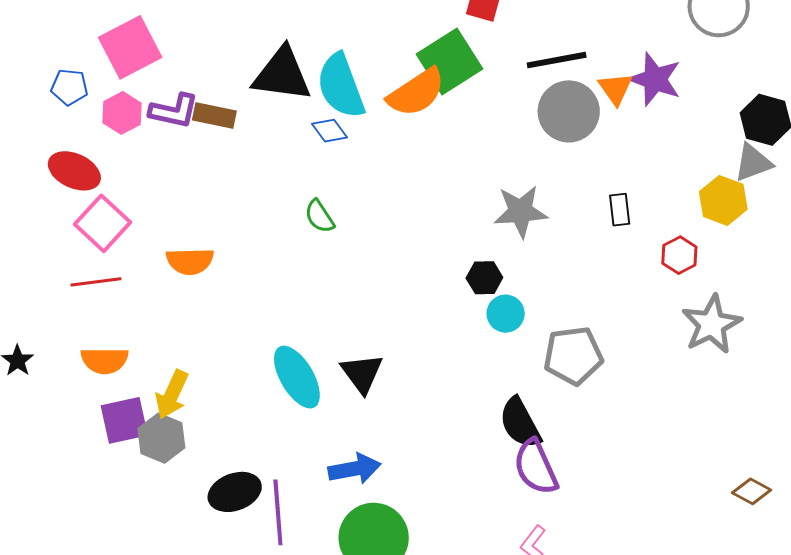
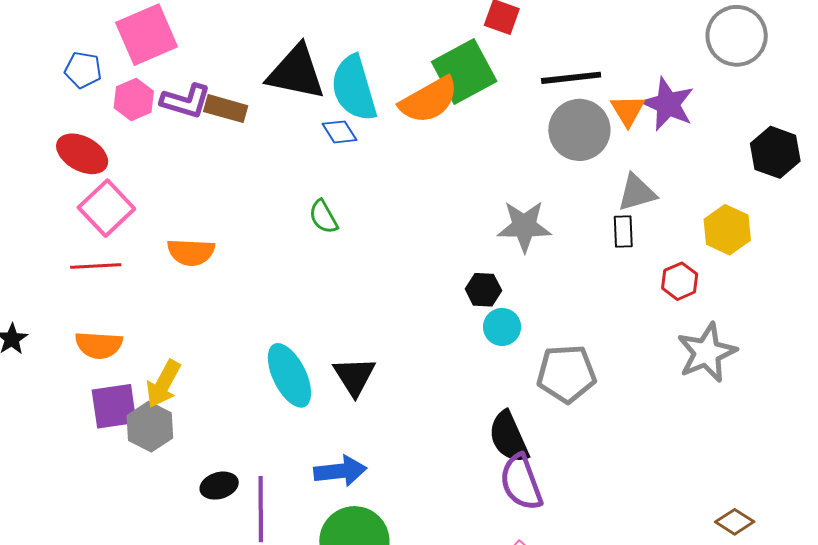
gray triangle: (753, 163) -> (637, 193), moved
black ellipse: (235, 492) -> (219, 486), size x0.7

